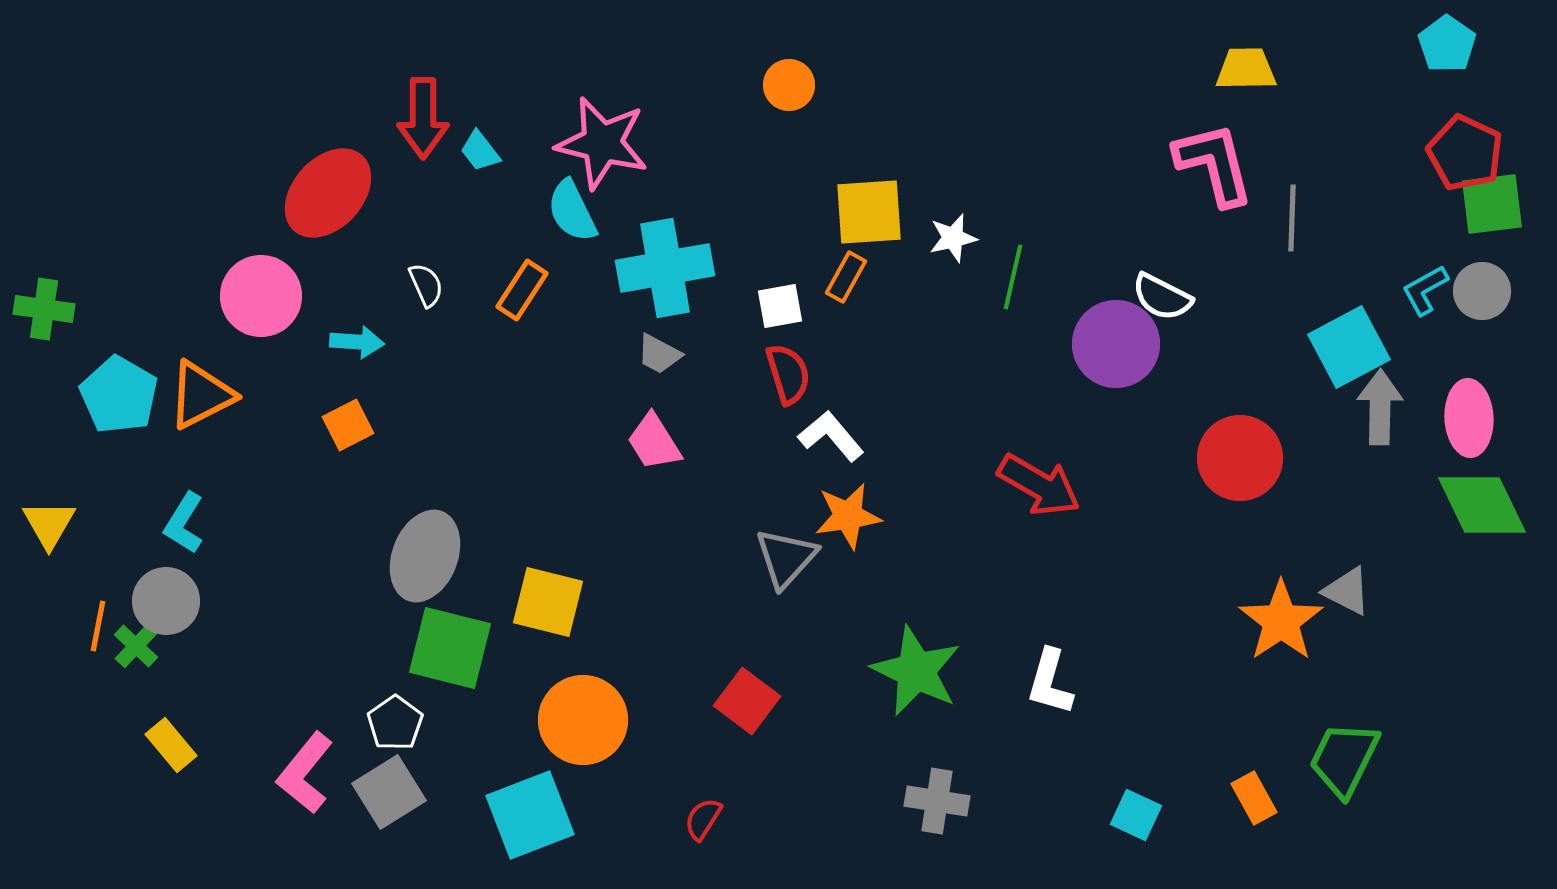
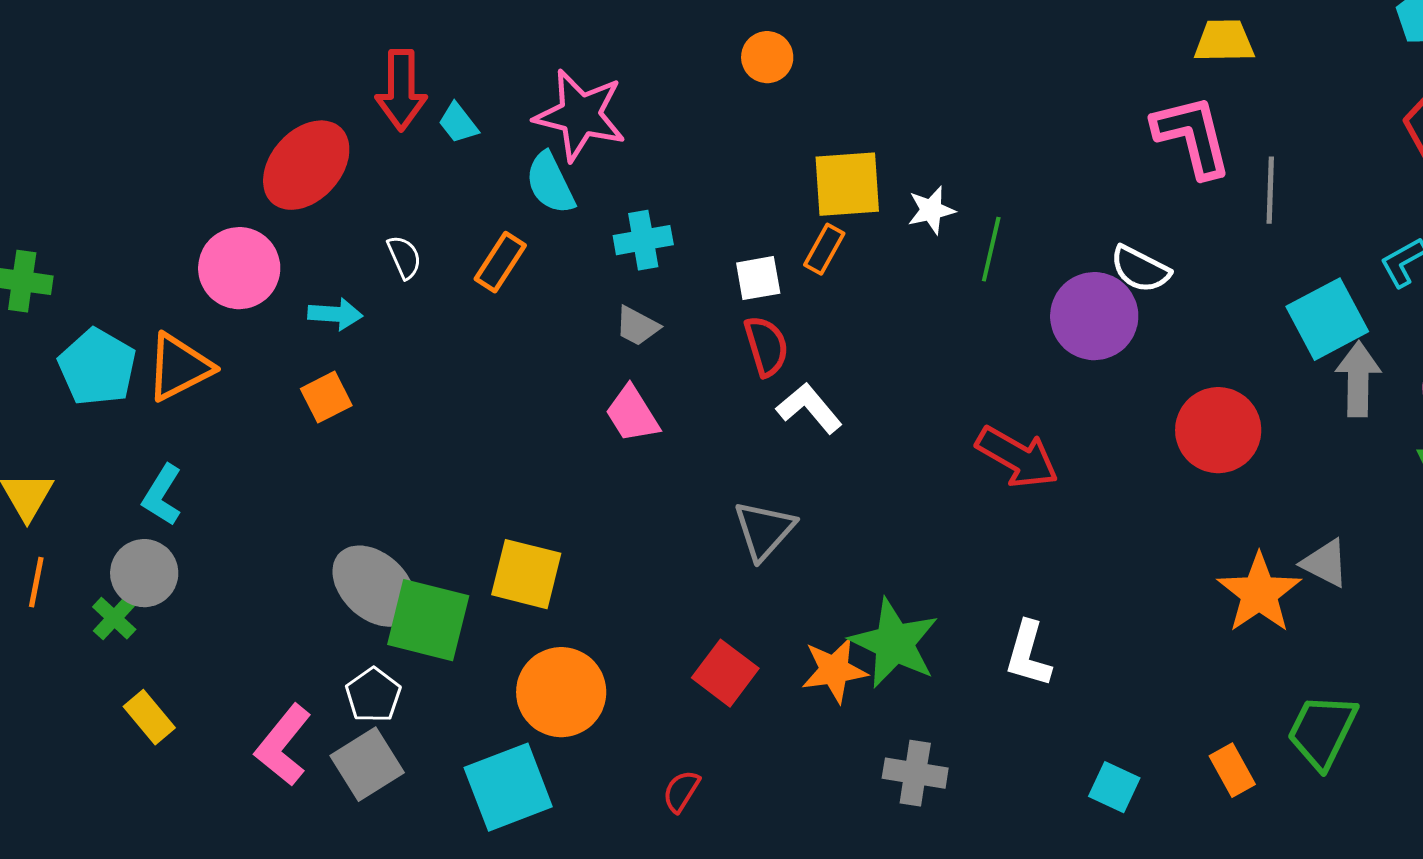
cyan cross: (665, 268) -> (643, 240), size x0.6
orange star: (848, 516) -> (834, 670), moved
gray ellipse: (425, 556) -> (374, 586), moved, turned -68
orange line: (98, 626) -> (36, 582), moved

